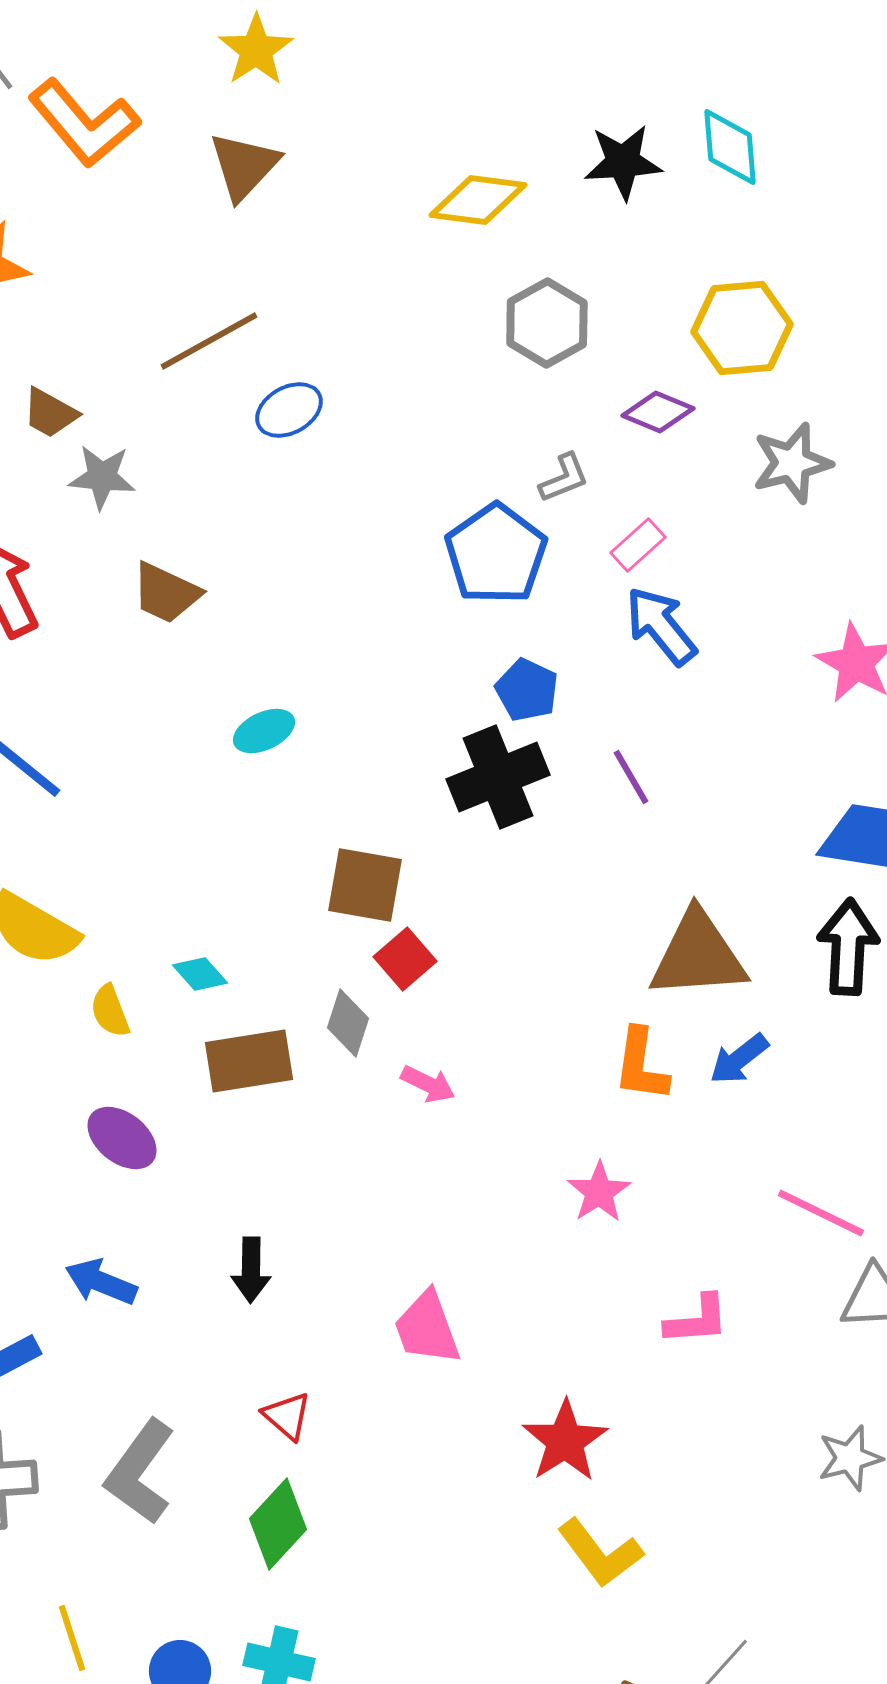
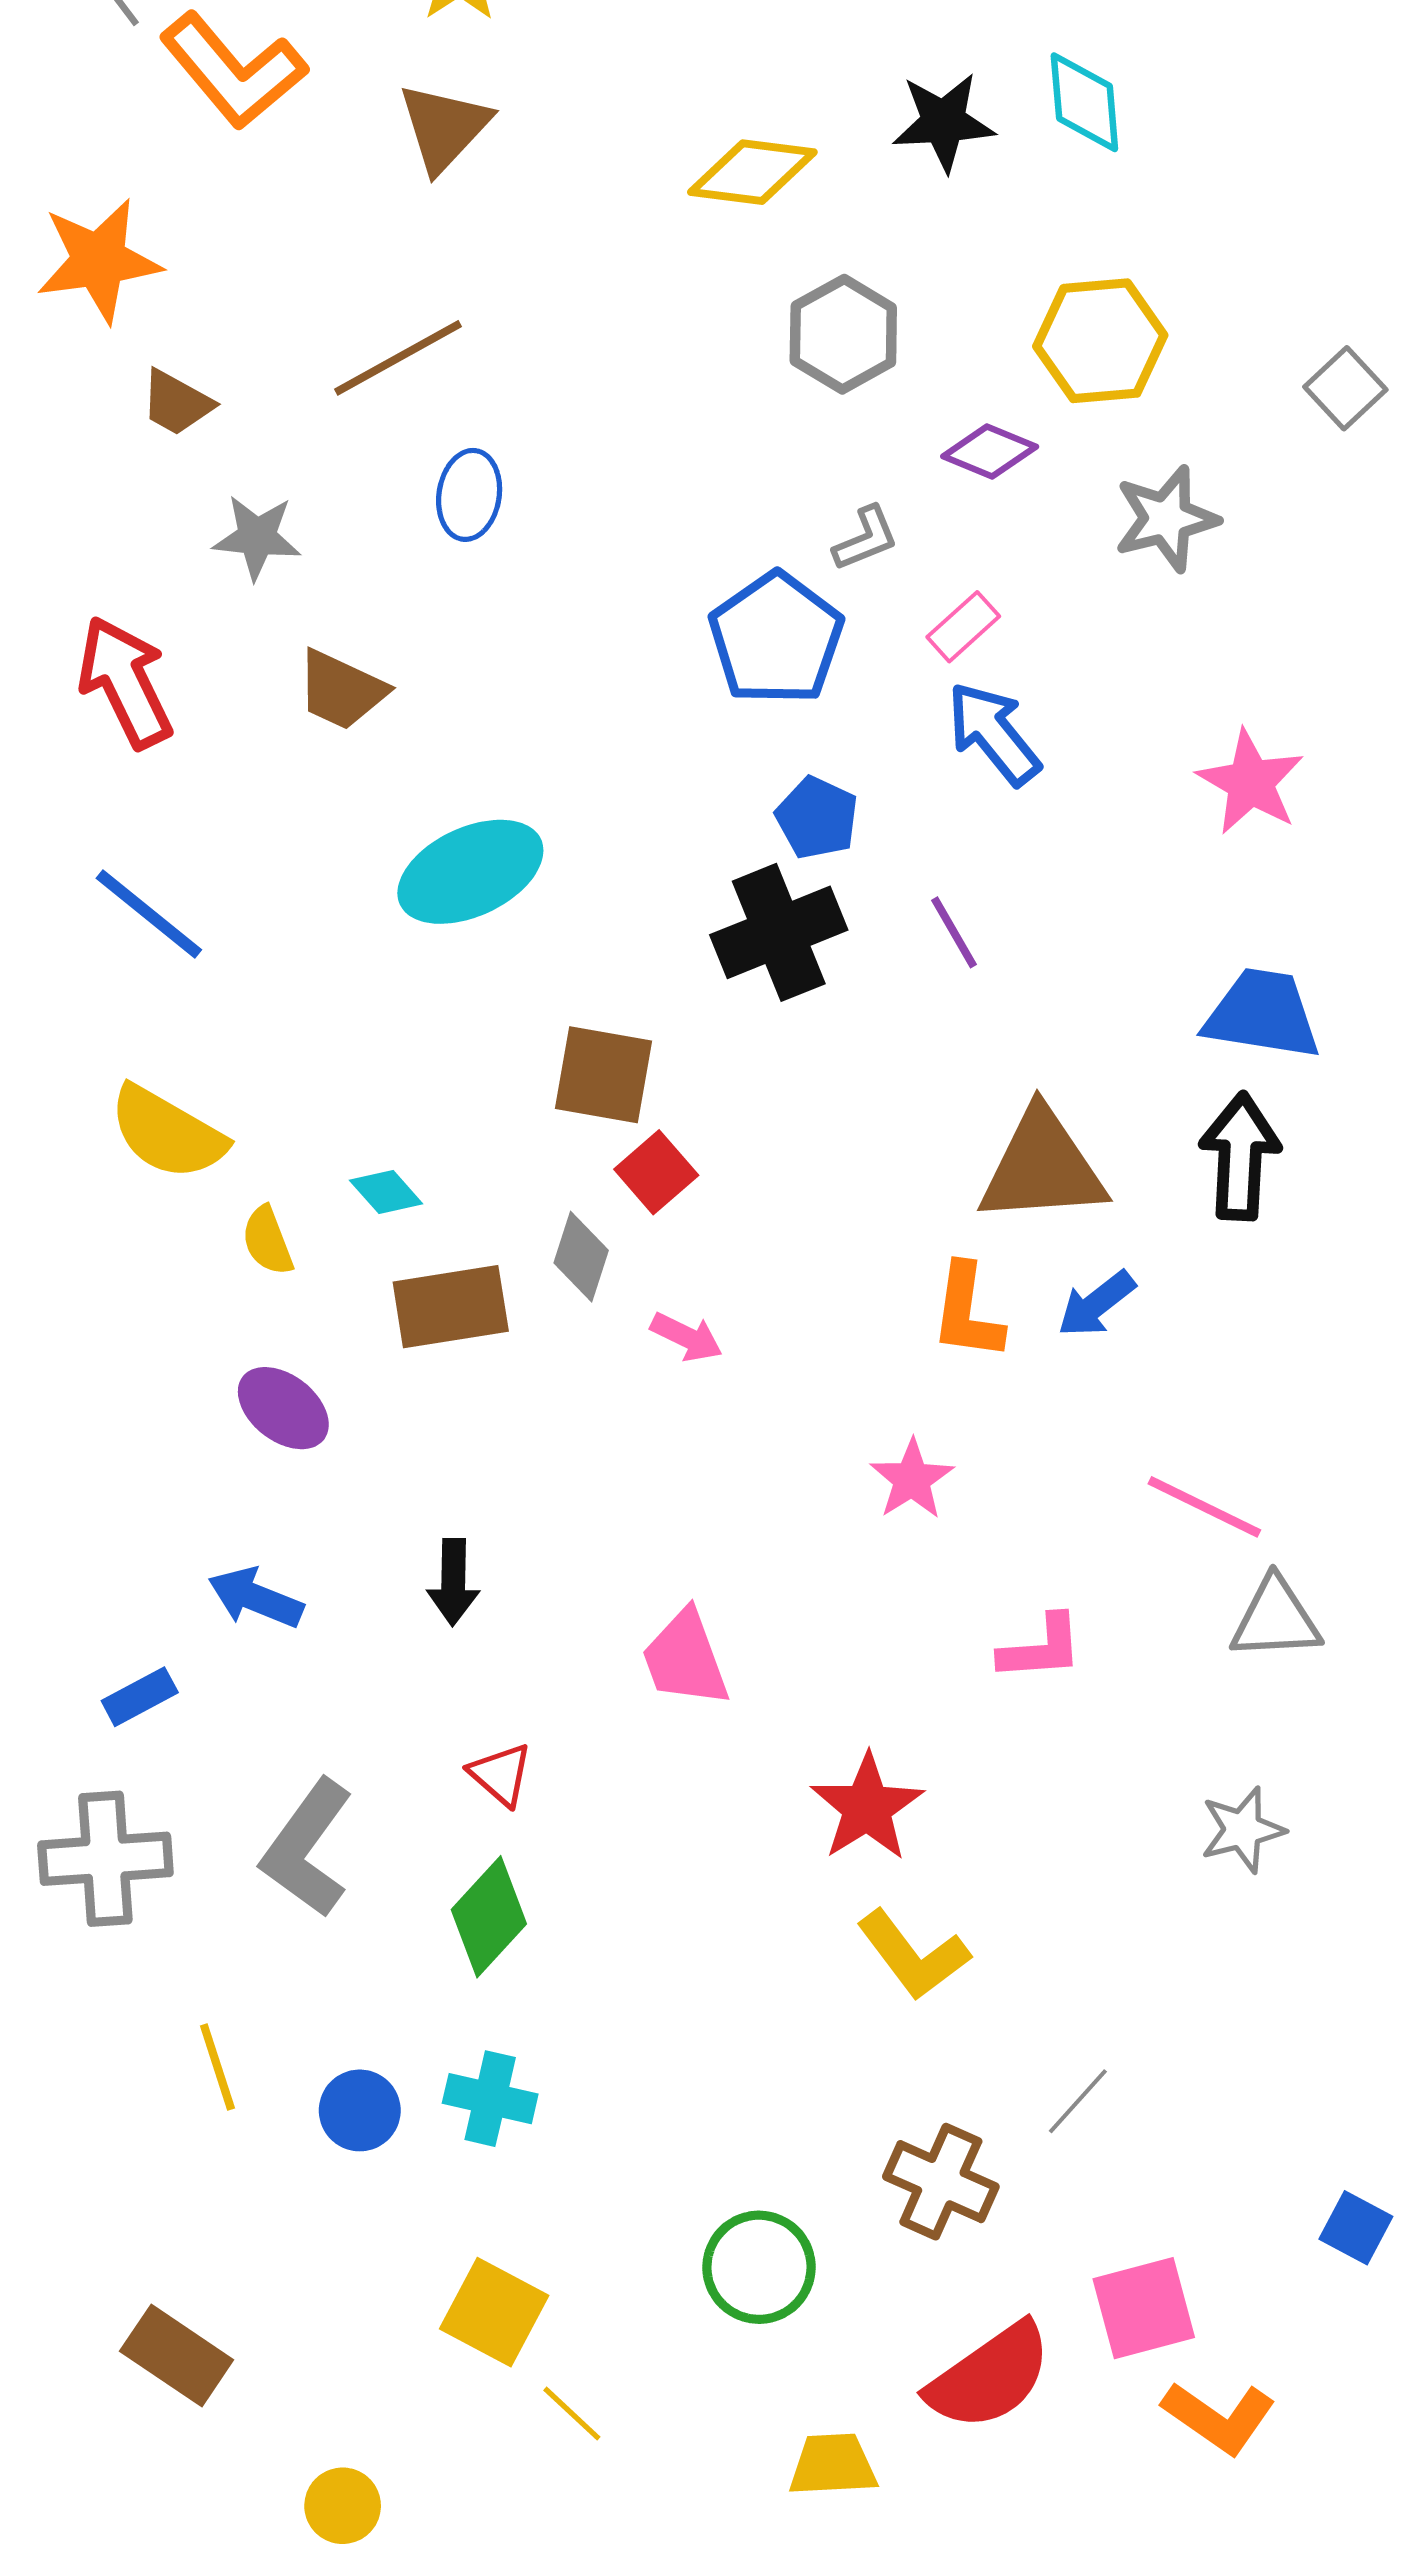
blue ellipse: (289, 410) -> (469, 495), moved, turned -52
brown trapezoid: (50, 413) -> (177, 403), moved
cyan ellipse: (264, 731) -> (470, 872), size x1.8

